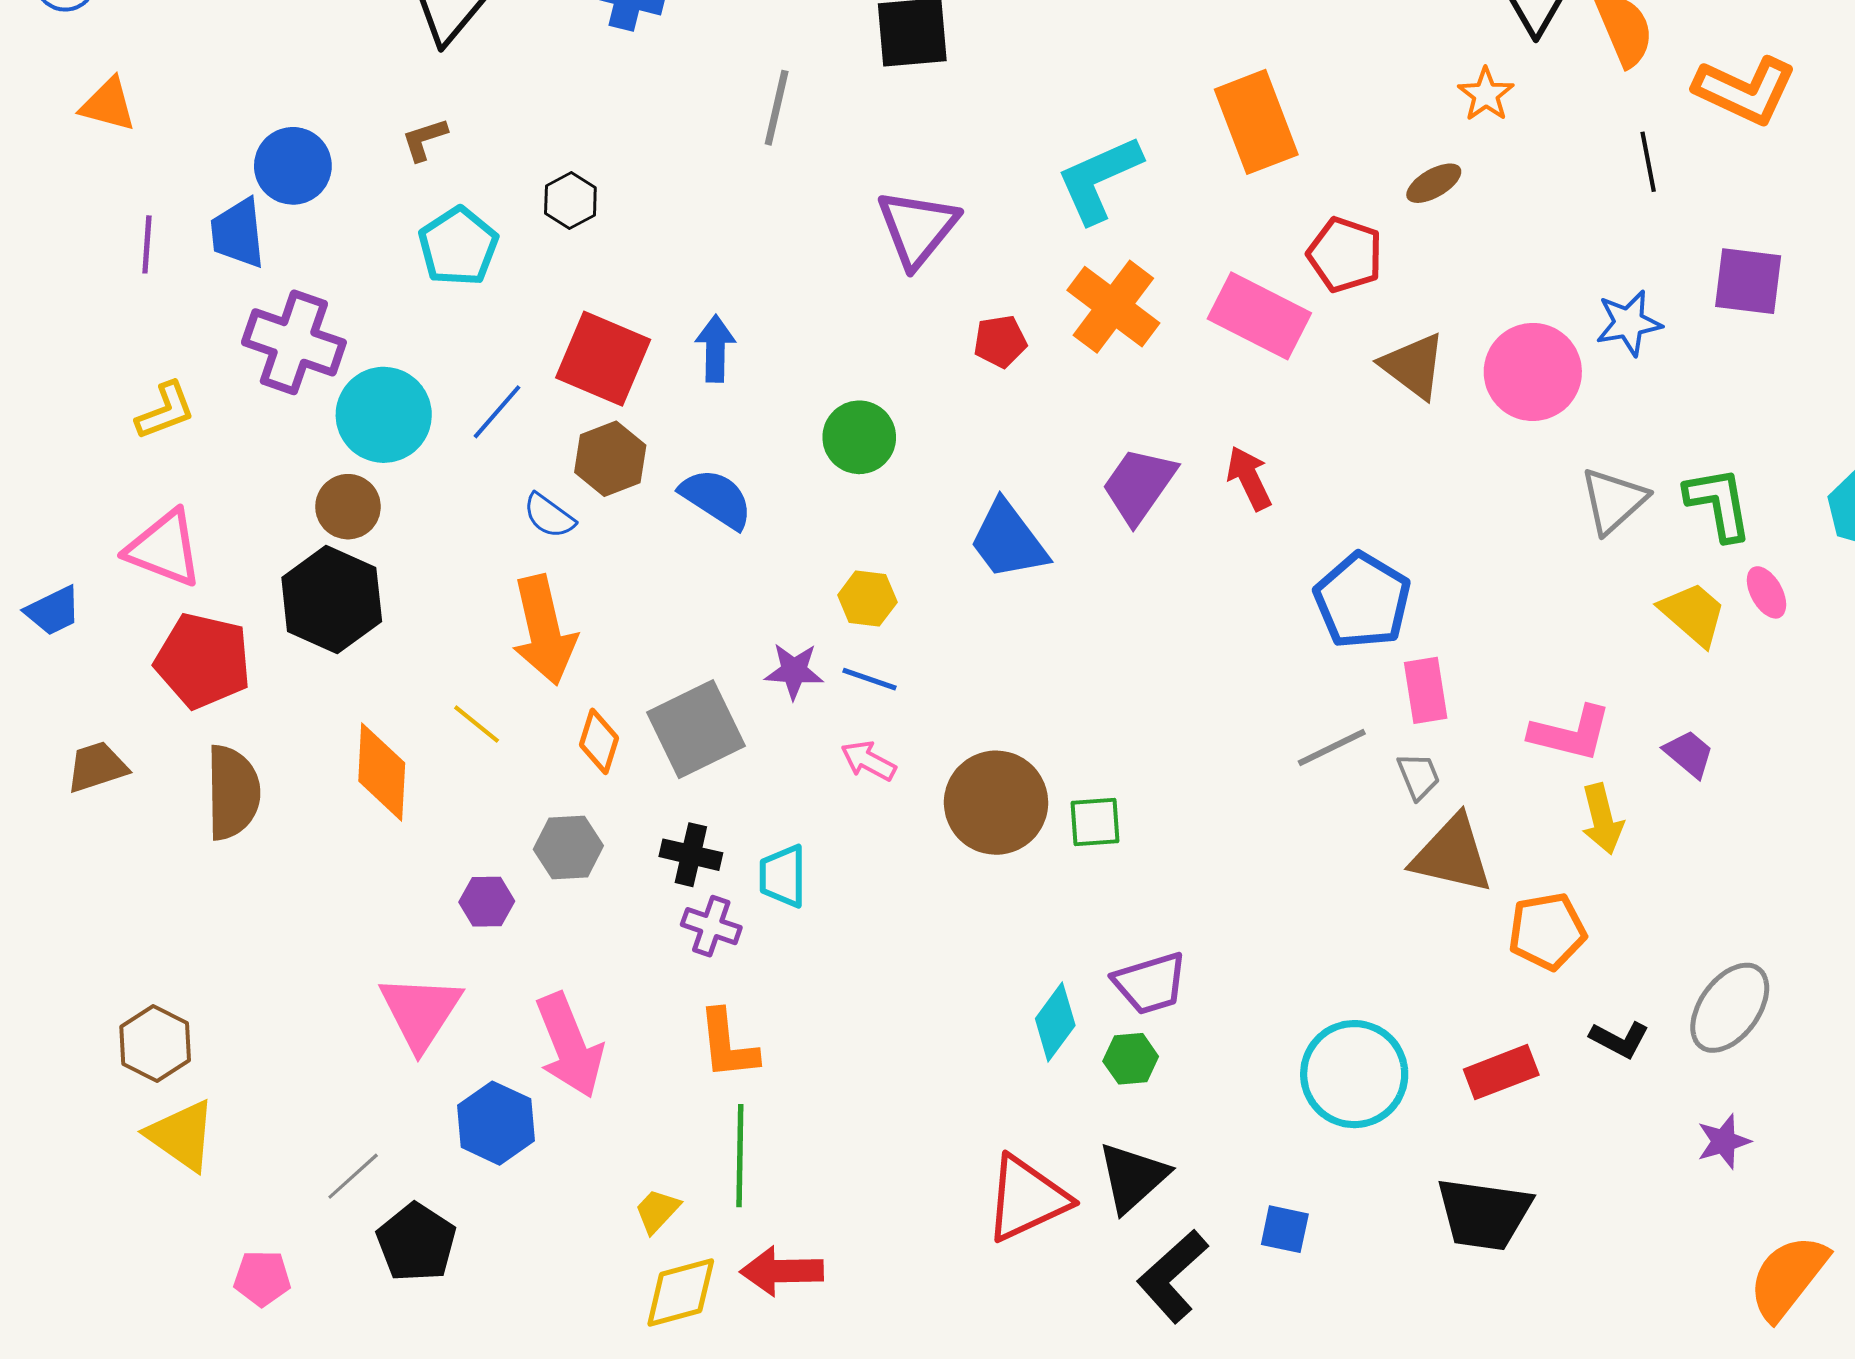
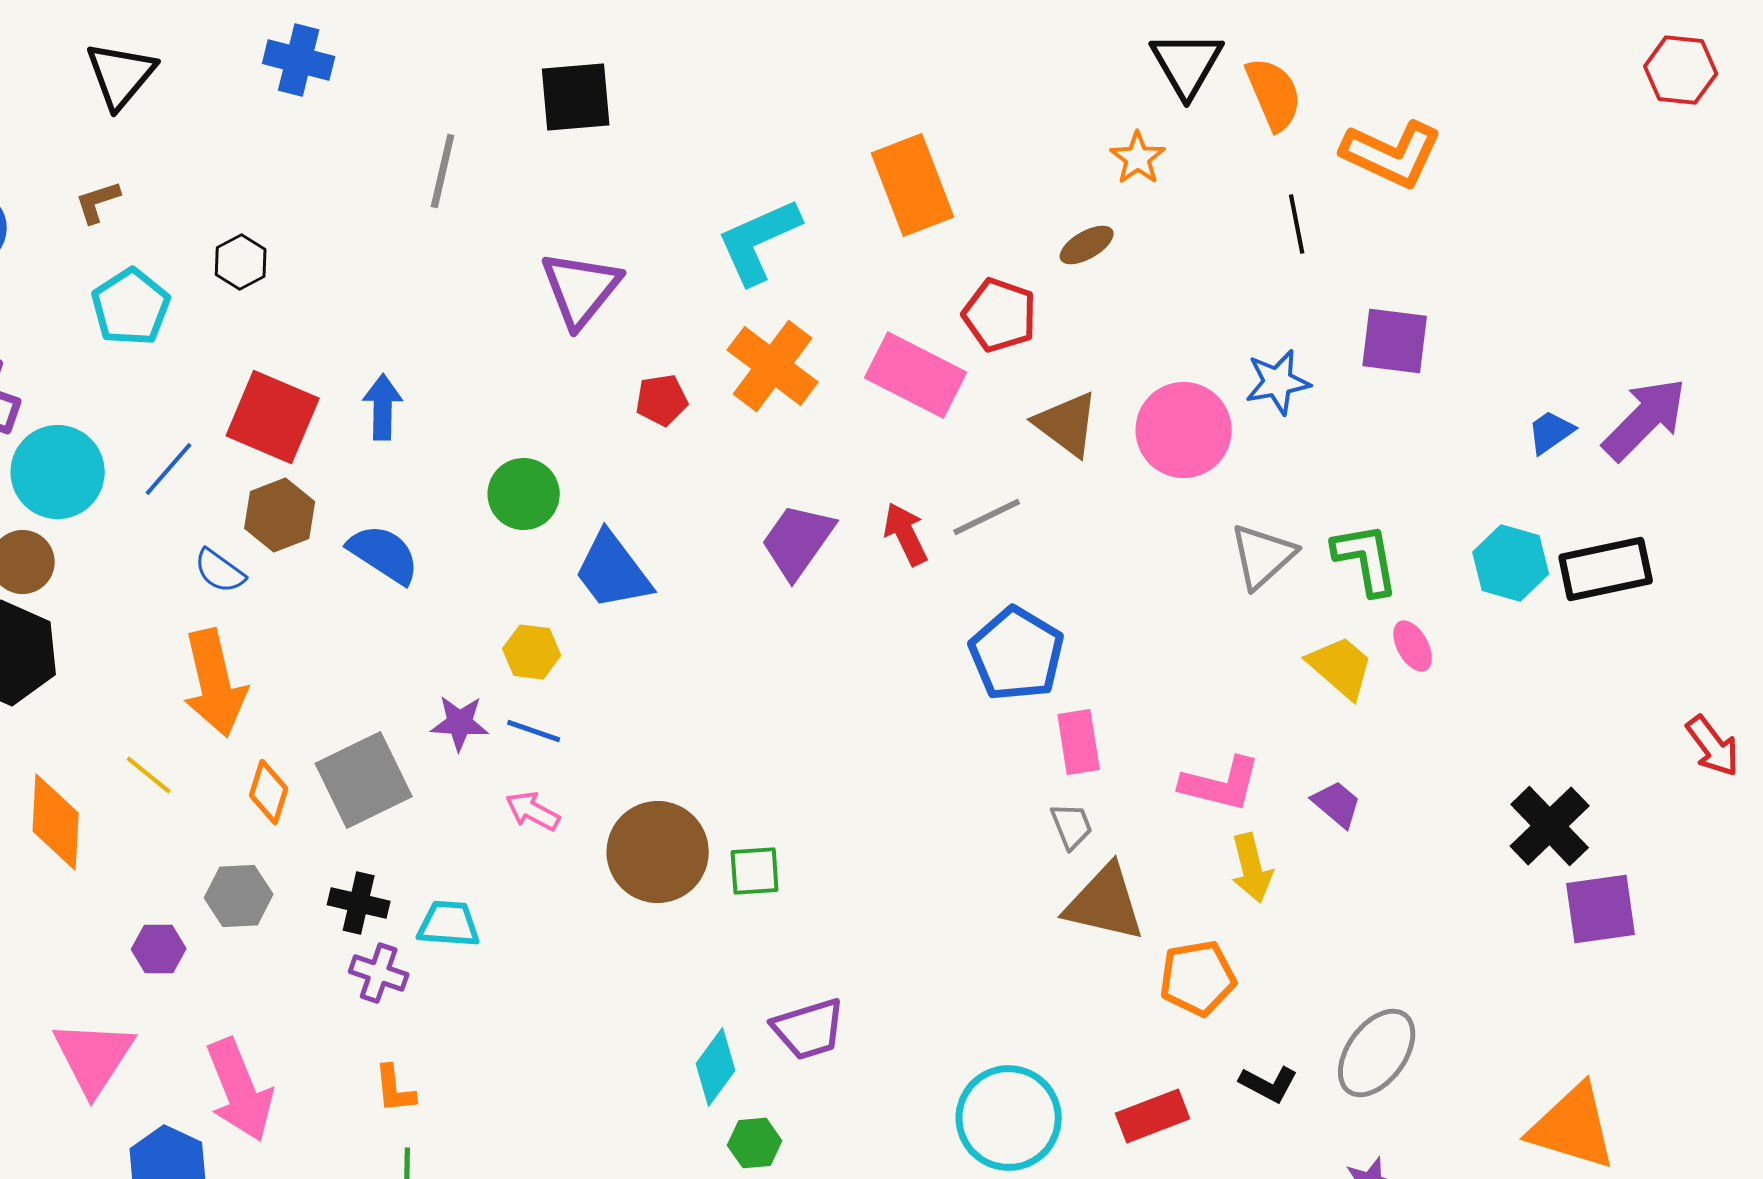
blue trapezoid: (1008, 540) -> (613, 571), moved
gray line: (1332, 748) -> (987, 517), moved
cyan trapezoid: (783, 876) -> (449, 924), turned 94
orange L-shape: (728, 1044) -> (395, 1089), size x0.7
green hexagon: (1131, 1059) -> (755, 1143), moved

